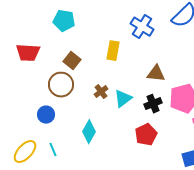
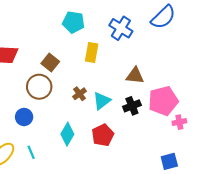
cyan pentagon: (64, 21) -> (73, 22), moved
red pentagon: (146, 135) -> (103, 135), moved

